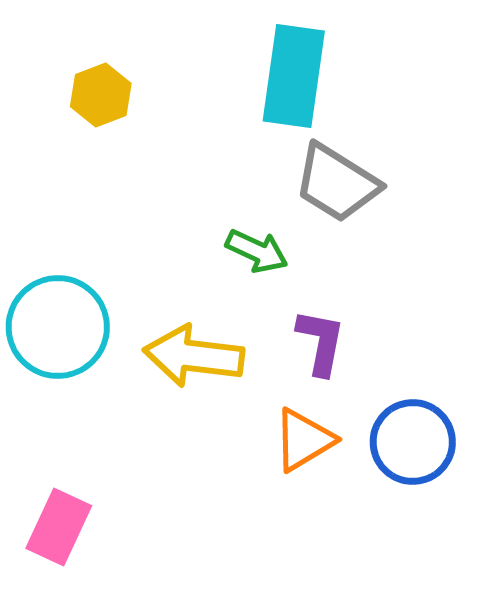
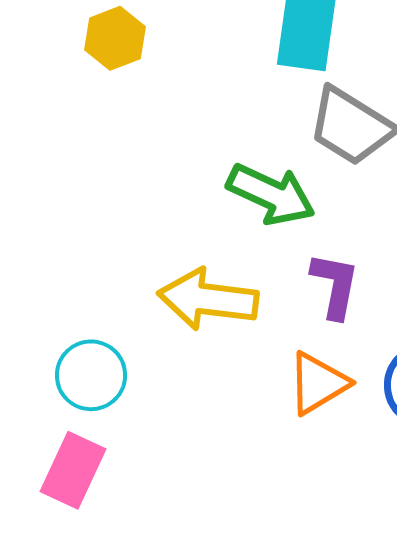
green arrow: (257, 251) -> (271, 194), size x1.4
cyan circle: (58, 327) -> (91, 375), moved, size x0.7

